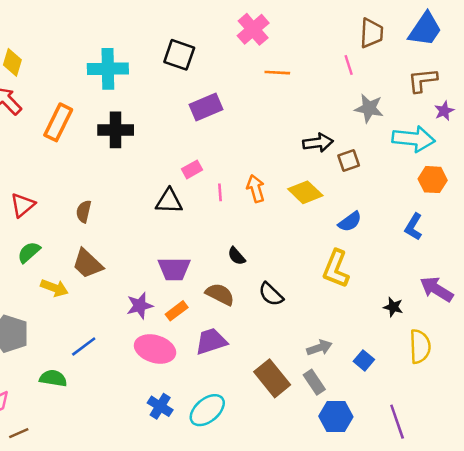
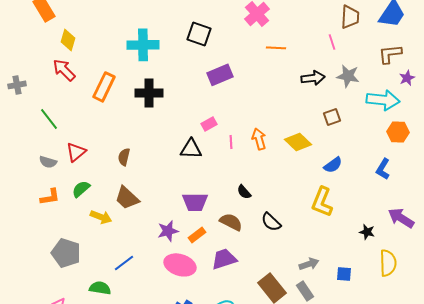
black arrow: (318, 143) -> (313, 78), moved
blue square: (364, 360) -> (344, 274), turned -35

